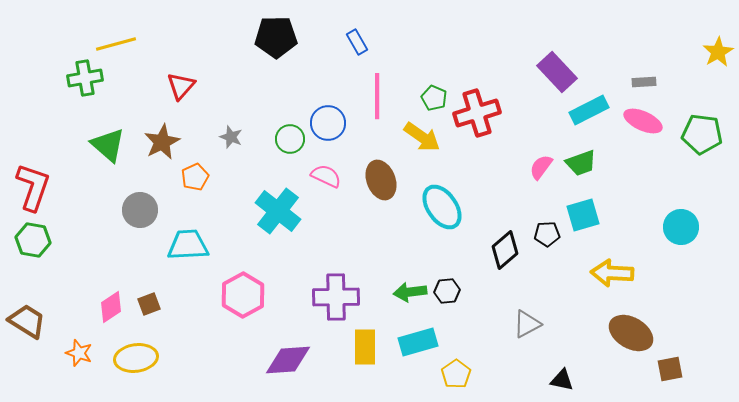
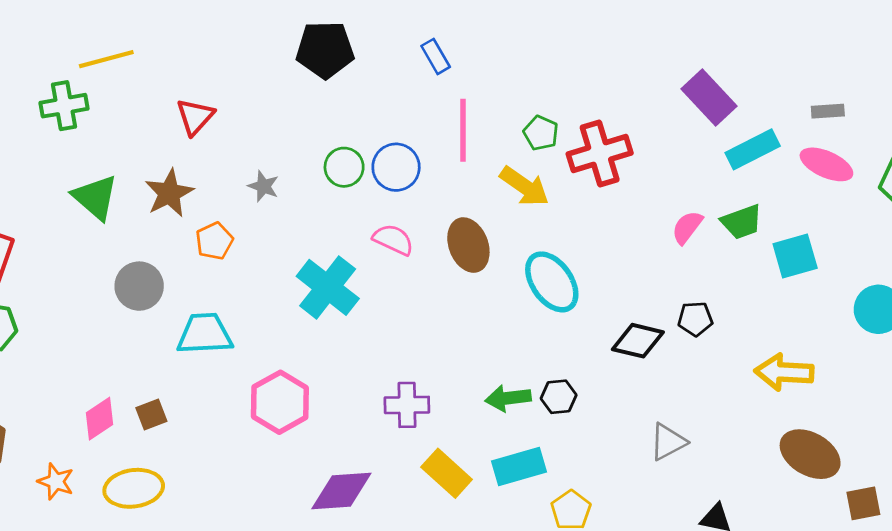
green circle: (290, 139) -> (344, 167), moved
cyan square: (583, 215) -> (795, 256), moved
black diamond: (505, 250) -> (638, 341), turned 54
purple cross: (336, 297) -> (407, 405), size x0.7
yellow rectangle: (365, 347) -> (447, 473), turned -48

